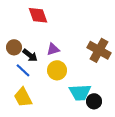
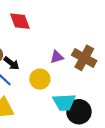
purple triangle: (53, 49) -> (57, 57), moved
black circle: (94, 101) -> (79, 112), size x1.5

